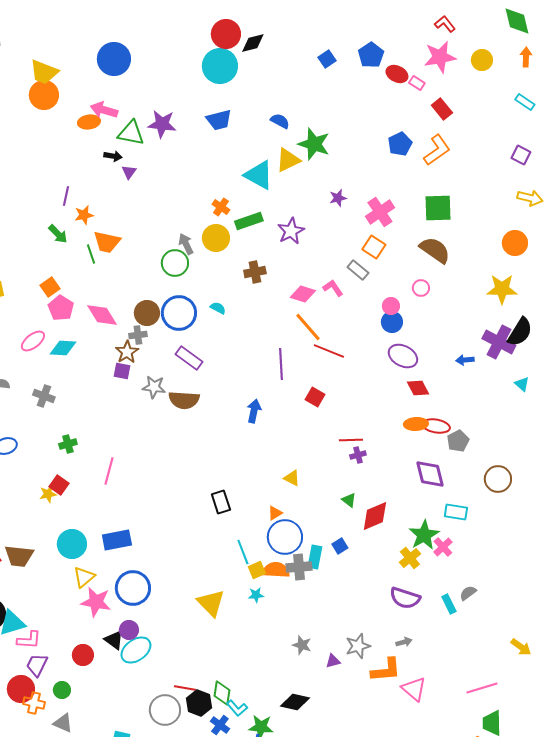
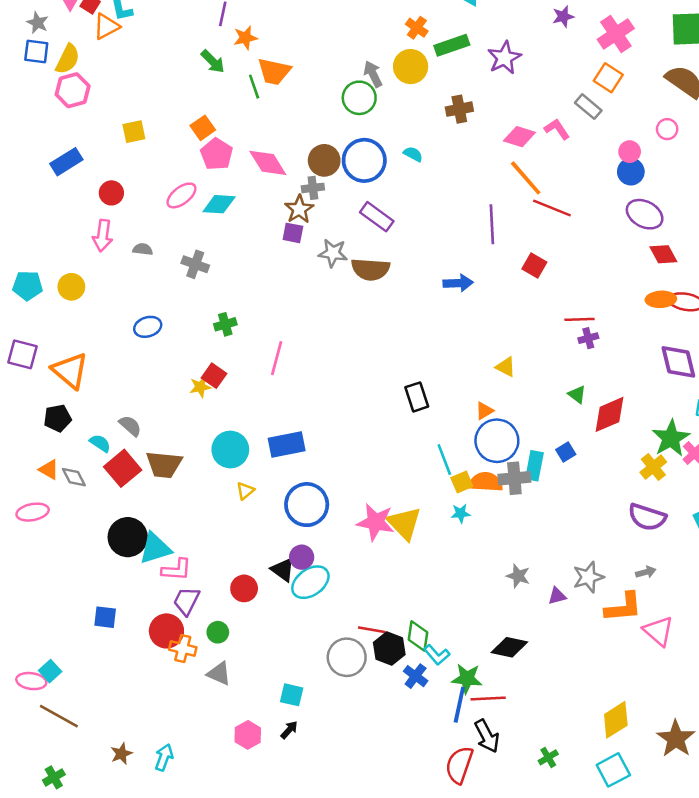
blue arrow: (254, 411) -> (458, 283), turned 75
yellow triangle: (84, 577) -> (245, 491), size x0.7
pink star: (96, 602) -> (375, 522), moved

